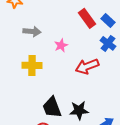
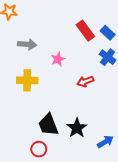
red arrow: (87, 66) -> (85, 81), size x0.7
black star: (79, 110) -> (77, 128), turned -30

